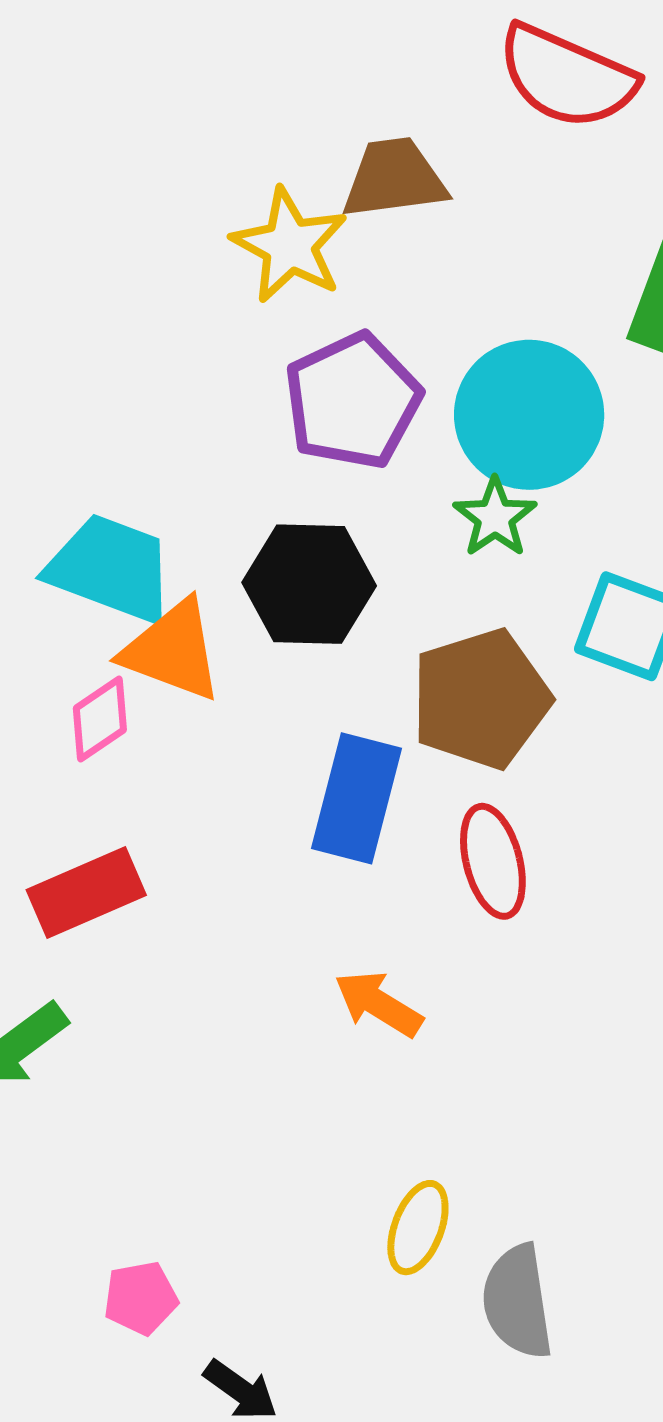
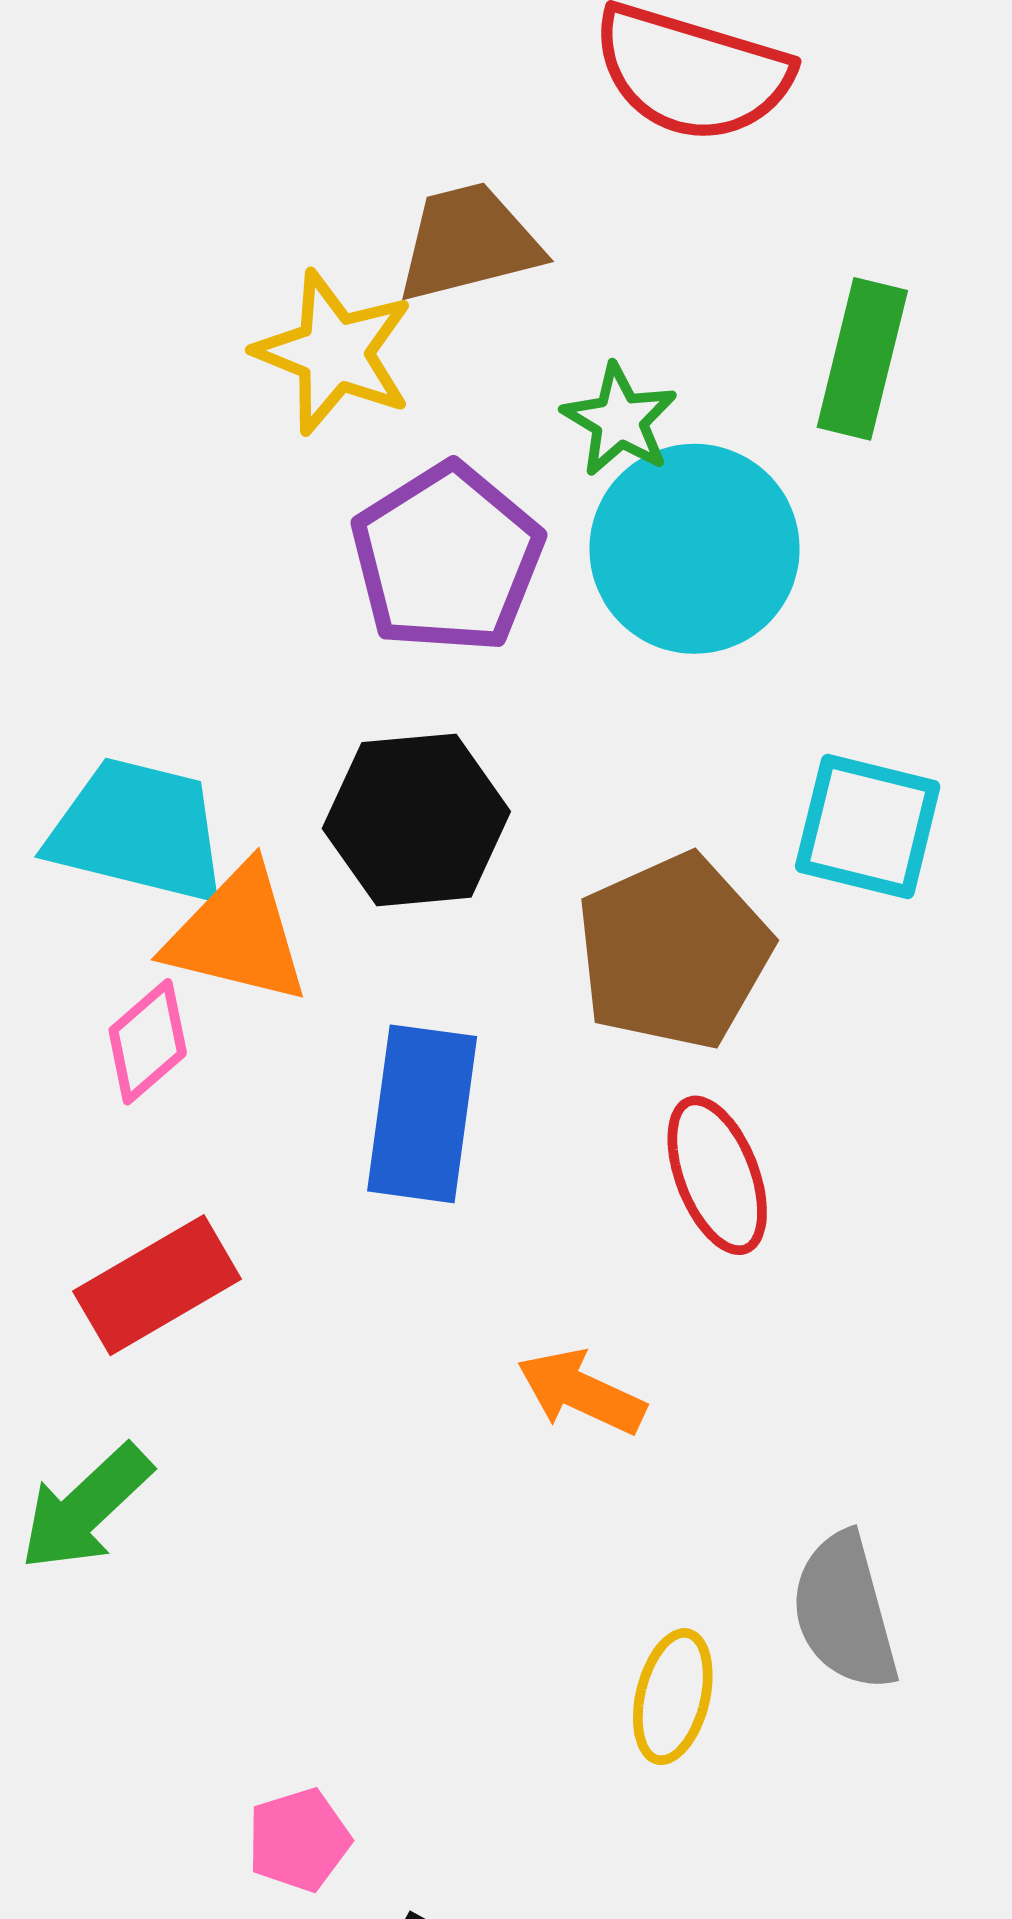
green star: (495, 517) -> (620, 420), moved
blue rectangle: (356, 798) -> (422, 1114), moved
gray semicircle: (517, 1302) -> (845, 1612), moved

